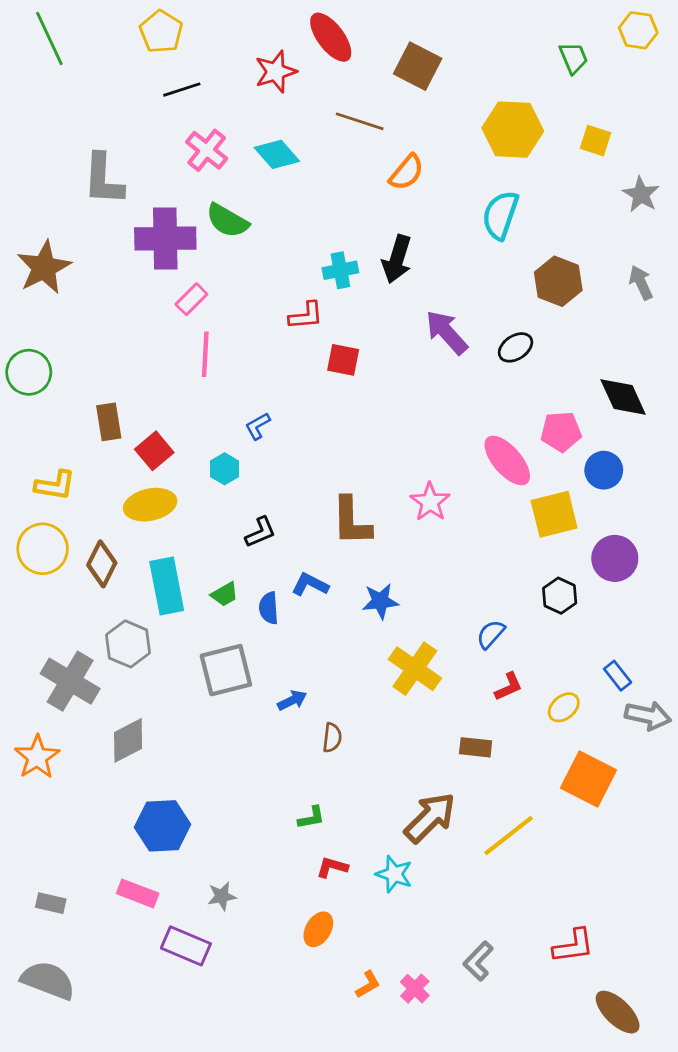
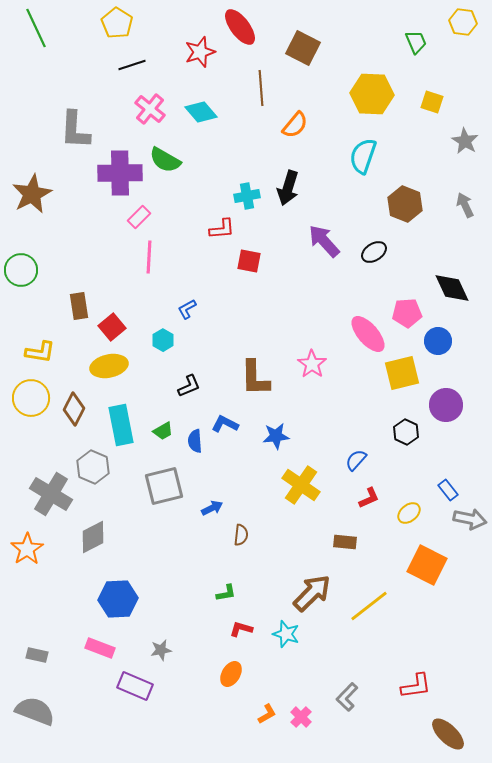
brown line: (360, 121) -> (261, 88), turned 68

